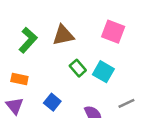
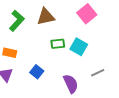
pink square: (113, 32) -> (87, 14), turned 30
green rectangle: (78, 68) -> (58, 44), turned -56

